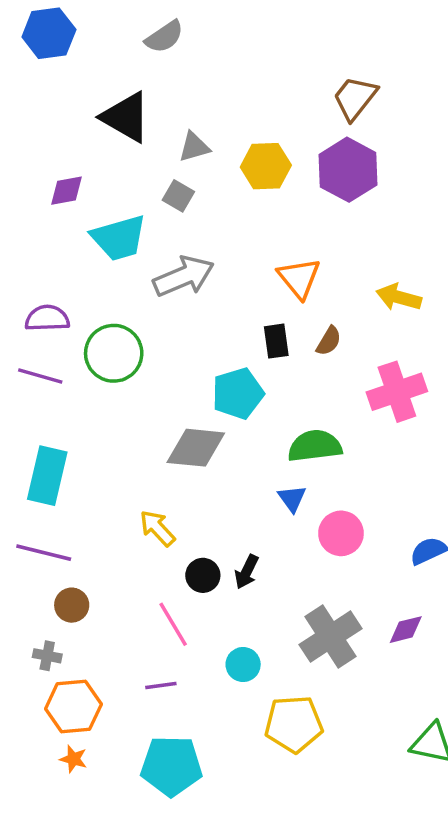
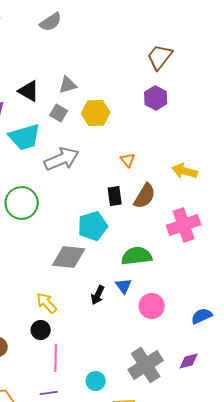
black triangle: (126, 117) -> (29, 91), moved, size x0.7
yellow hexagon: (266, 166) -> (96, 113), moved
purple hexagon: (348, 170) -> (156, 98), size x0.7
orange triangle: (299, 278) -> (128, 160), size x0.6
brown semicircle: (329, 341) -> (145, 196), size x1.5
black arrow: (247, 572) -> (98, 295), moved
black circle: (203, 575) -> (41, 330), moved
pink line: (173, 624) -> (56, 358), turned 32

